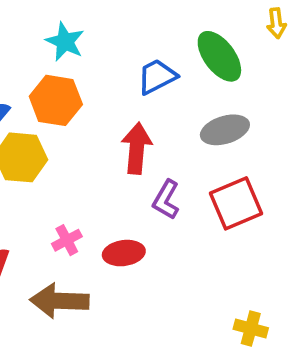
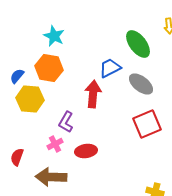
blue trapezoid: (157, 77) -> (110, 68), moved
gray ellipse: (225, 130) -> (141, 84), turned 55
purple L-shape: (166, 200) -> (66, 122), moved

